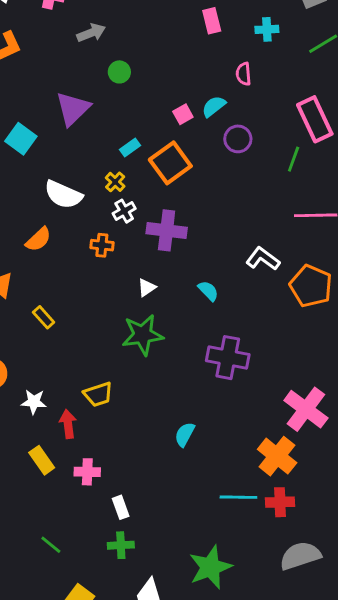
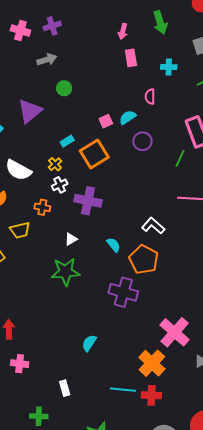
orange pentagon: (311, 286) -> (144, 260), moved
yellow trapezoid: (98, 394) -> (20, 230), moved
white rectangle: (121, 507) -> (65, 388), moved

